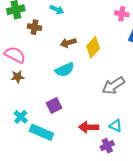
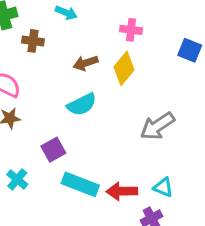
pink cross: (122, 14) -> (131, 30), moved
purple square: (54, 106) -> (53, 150), moved
cyan rectangle: (41, 132) -> (80, 184), moved

